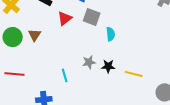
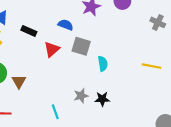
brown triangle: (34, 35) -> (19, 82), moved
yellow line: (134, 74) -> (151, 66), moved

